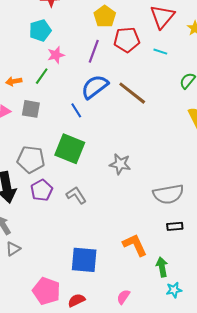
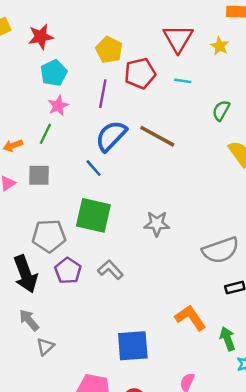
cyan pentagon: (40, 30) -> (54, 73), moved

